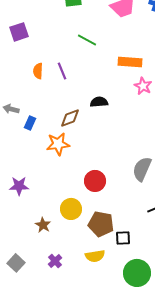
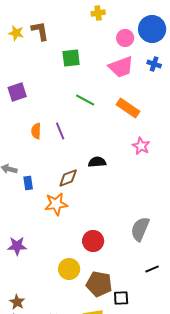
orange rectangle: (130, 62) -> (128, 108), moved, turned 30
blue rectangle: (30, 123) -> (28, 183), turned -32
brown star: (43, 225) -> (17, 302), moved

